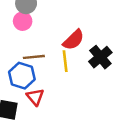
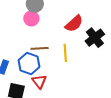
red semicircle: (74, 40) -> (74, 24), moved
black cross: (100, 57) -> (95, 38), moved

